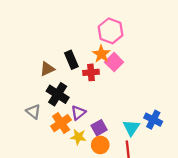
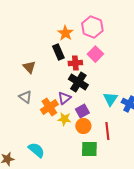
orange star: (101, 54) -> (65, 33), moved
brown triangle: (47, 69) -> (29, 67), moved, turned -48
black cross: (58, 94) -> (78, 82), moved
cyan triangle: (131, 128) -> (110, 99), moved

